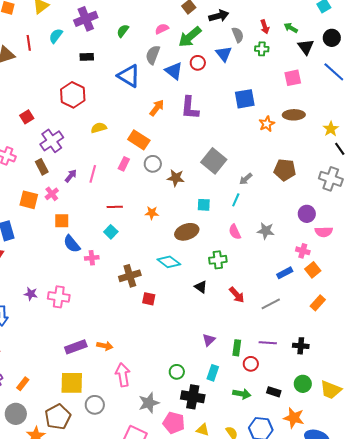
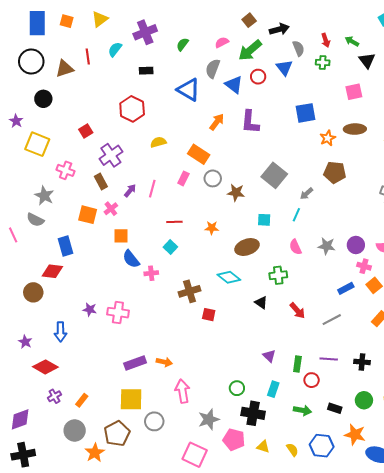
brown pentagon: (285, 170) -> (335, 172), moved
purple circle: (307, 214) -> (356, 245), moved
purple triangle: (209, 340) -> (269, 356), turned -32

